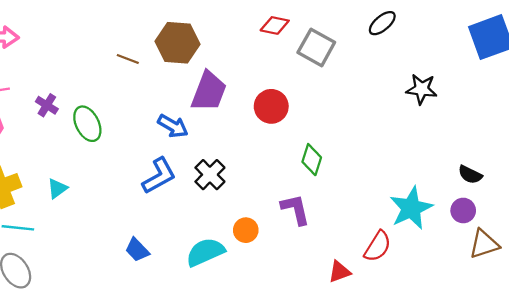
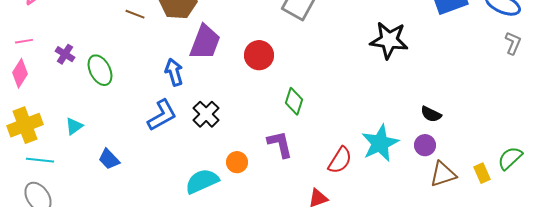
black star: (422, 89) -> (389, 40), size x1.4
blue arrow: (173, 126) -> (174, 72), turned -136
red semicircle: (378, 246) -> (340, 160), moved
blue trapezoid: (137, 250) -> (109, 159), moved

